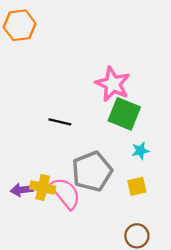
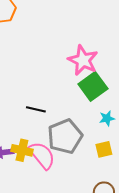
green square: (124, 114) -> (93, 86), turned 32
black line: (60, 122) -> (36, 109), moved

